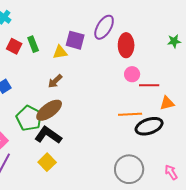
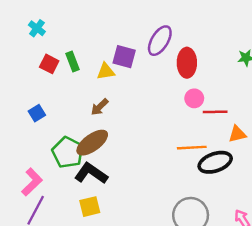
yellow square: (47, 162) -> (90, 207), turned 30

